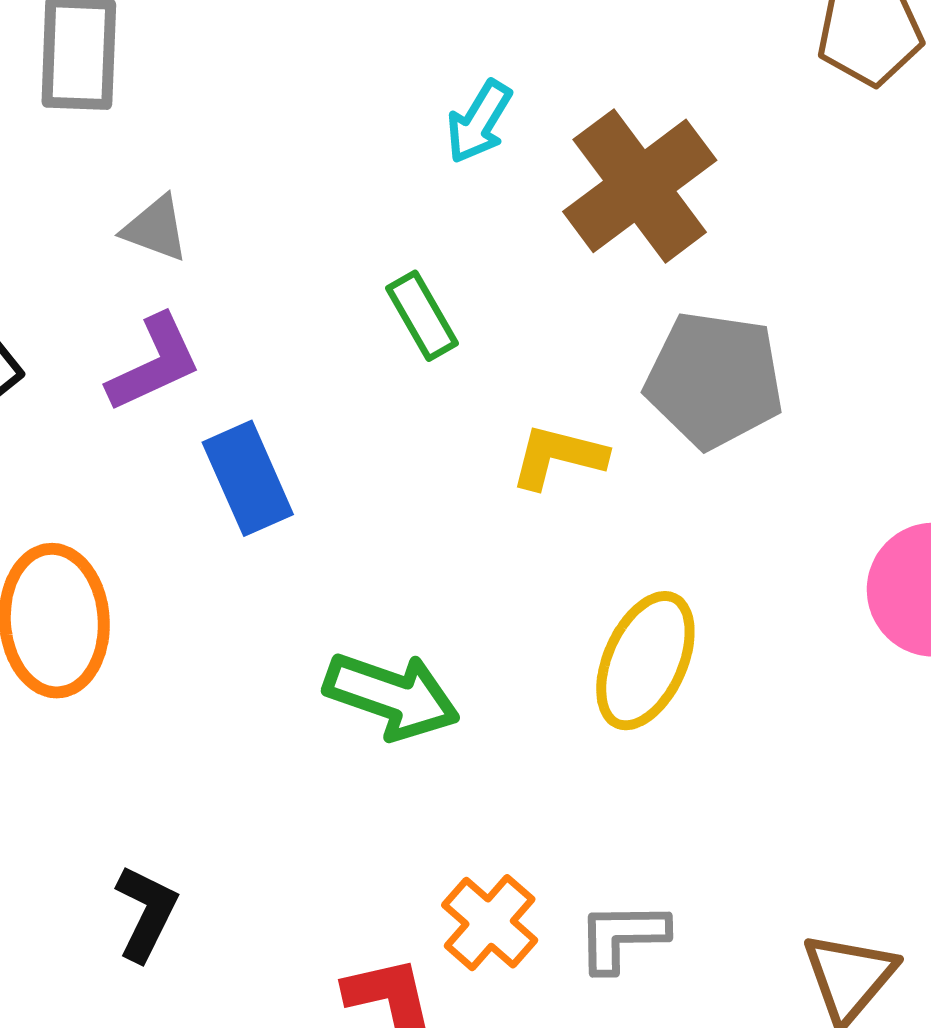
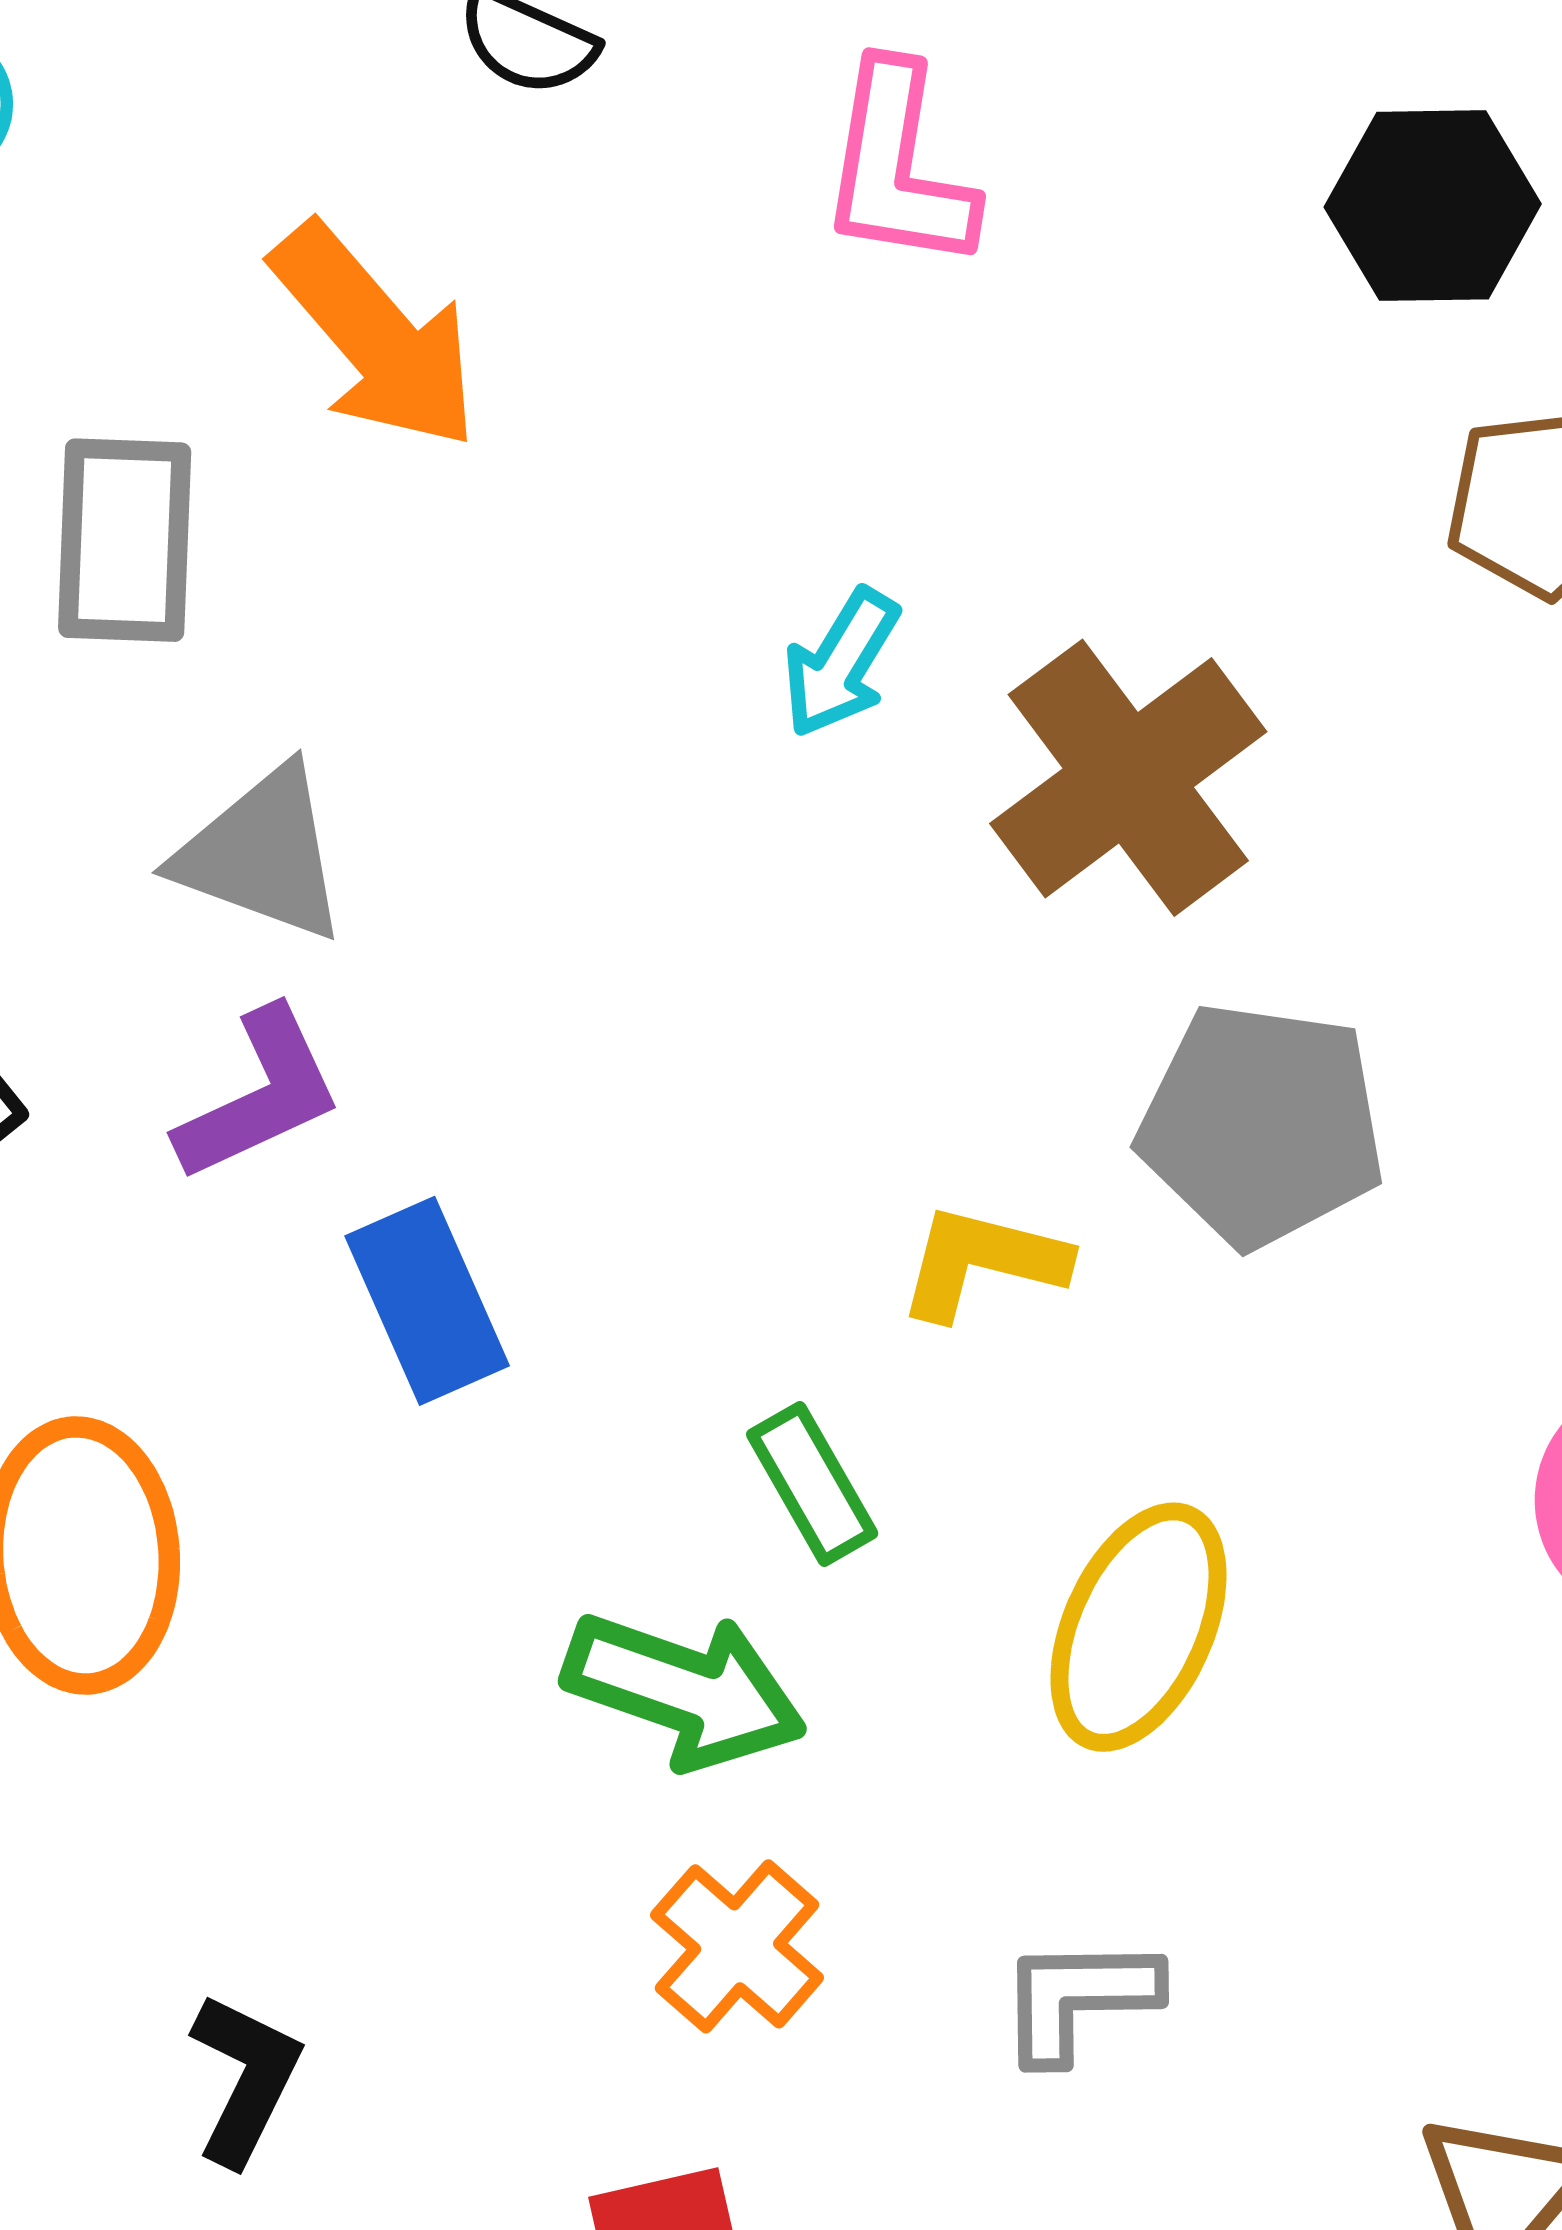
gray triangle: (156, 229) -> (262, 854), size x1.5
green rectangle: (422, 316) -> (812, 1484), moved
orange cross: (490, 923) -> (737, 1946), moved
gray L-shape: (622, 936) -> (1078, 1999), moved

